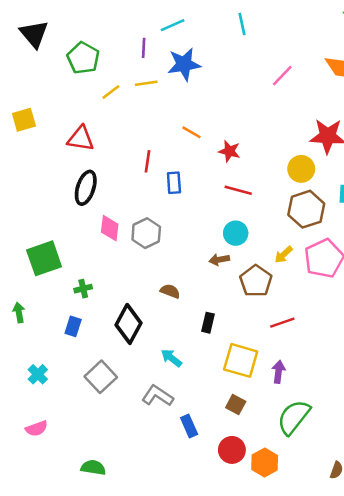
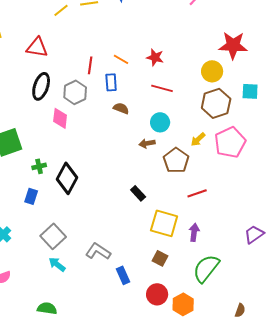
orange line: (192, 132) -> (121, 59), moved
gray hexagon: (146, 233) -> (75, 92), moved
brown semicircle: (170, 291) -> (121, 108), moved
black rectangle: (208, 323) -> (138, 193), turned -56
black diamond: (129, 324) -> (67, 178), moved
cyan arrow: (171, 358) -> (57, 264), moved

